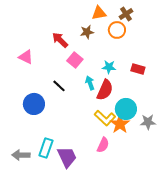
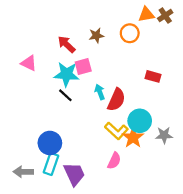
orange triangle: (99, 13) -> (146, 14), moved
brown cross: (126, 14) -> (165, 16), moved
pink square: (75, 60) -> (83, 67), turned 35
cyan star: (109, 67) -> (67, 74), moved, size x1.6
blue circle: (34, 104) -> (50, 143), moved

